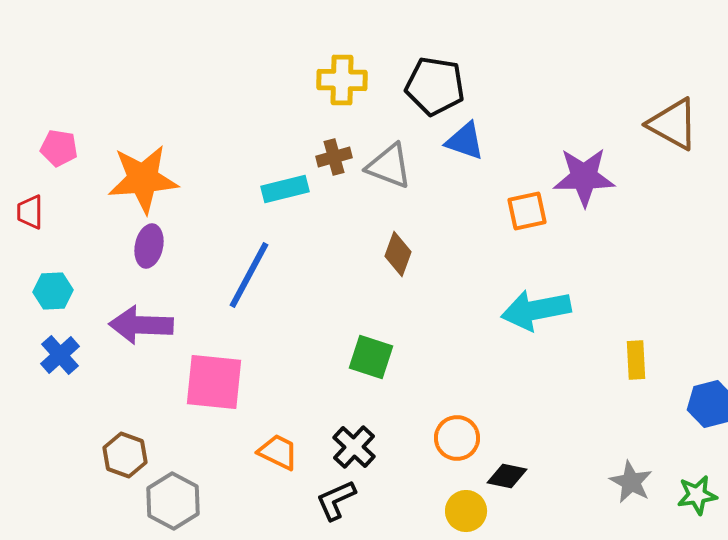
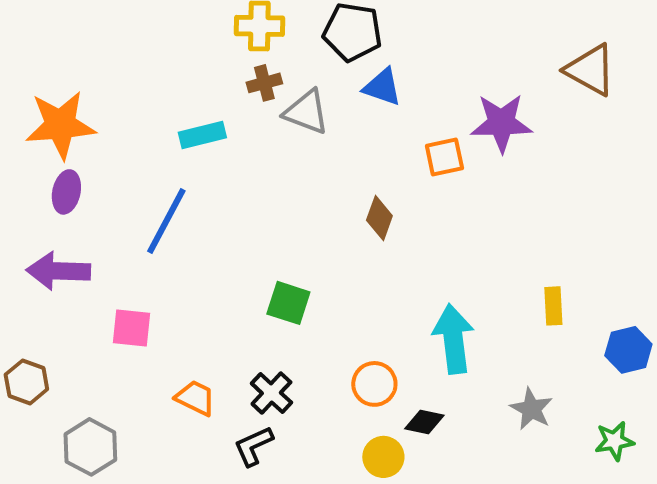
brown cross: (334, 157) -> (264, 83), moved
brown diamond: (398, 254) -> (379, 218), moved
cyan arrow: (536, 310) -> (453, 339), moved, turned 94
pink square: (214, 382) -> (131, 328), size x0.7
brown hexagon: (125, 455) -> (26, 382), moved
gray star: (631, 482) -> (531, 409), moved

